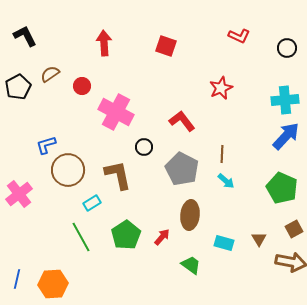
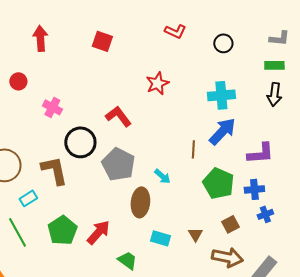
pink cross: (116, 112) -> (52, 107), size x0.6
black circle: (144, 147) -> (80, 142), size x1.8
brown line: (222, 154) -> (193, 149), moved
brown ellipse: (190, 215) -> (140, 202), moved
red arrow: (162, 237) -> (98, 232), size x1.5

